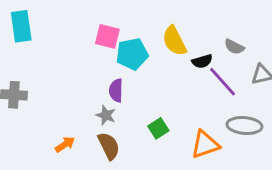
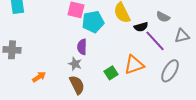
gray ellipse: (244, 125) -> (170, 71), turned -65
orange arrow: (65, 144) -> (39, 77), moved
orange triangle: (205, 144) -> (134, 65), moved

